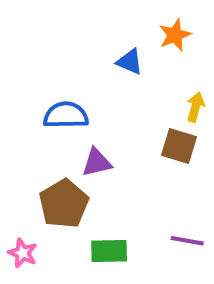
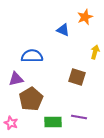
brown square: (179, 146) -> (77, 77), moved
purple triangle: (97, 163) -> (16, 79), moved
purple line: (187, 241) -> (79, 117), moved

